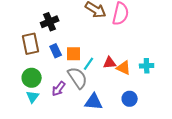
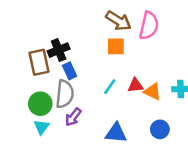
black cross: (50, 22) -> (59, 50), moved
orange square: (74, 54) -> (116, 46), moved
gray semicircle: (78, 78) -> (65, 94), moved, turned 40

